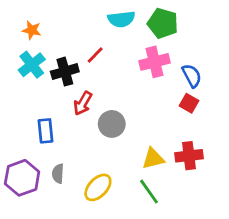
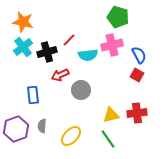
cyan semicircle: (121, 19) -> (88, 55), moved
orange star: (32, 30) -> (23, 22), size x1.5
red arrow: (83, 103) -> (60, 75), turned 36

